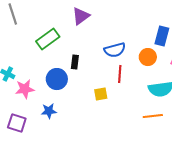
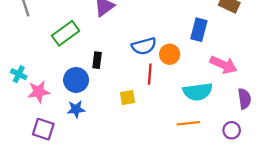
orange circle: (148, 57) -> (170, 54), moved
blue star: (49, 111) -> (76, 109), moved
purple square: (17, 123) -> (43, 129), moved

